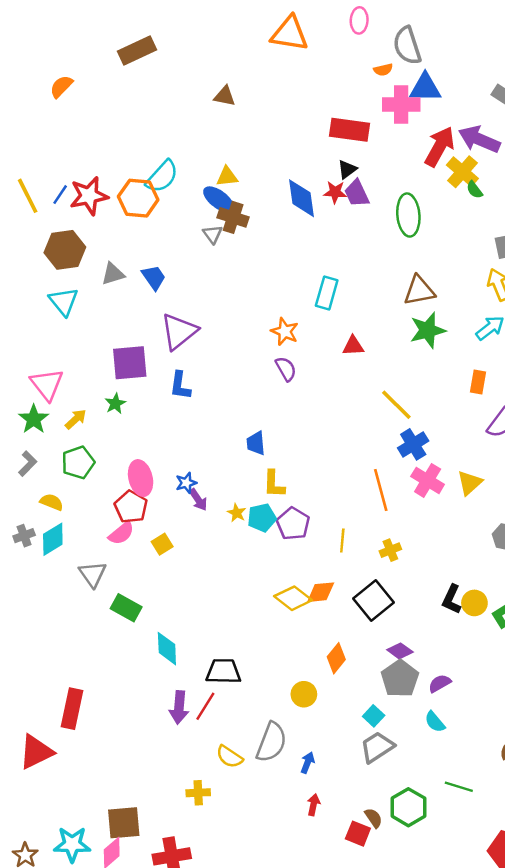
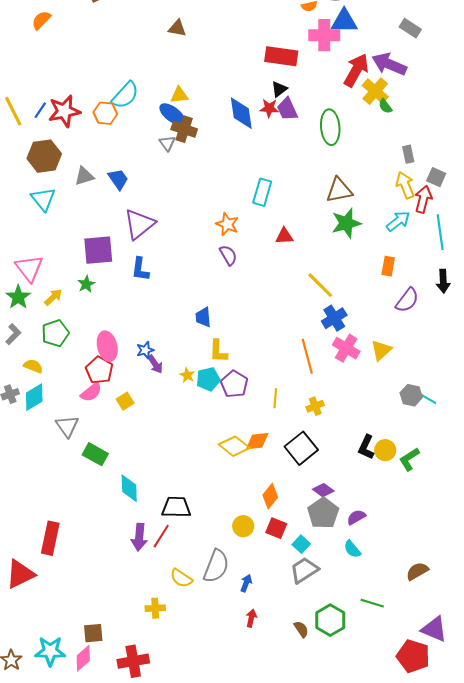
orange hexagon: (138, 198) -> (105, 113), size x0.7
brown square: (124, 823) -> (93, 633), size x0.7
red square: (358, 834) -> (276, 528), moved

